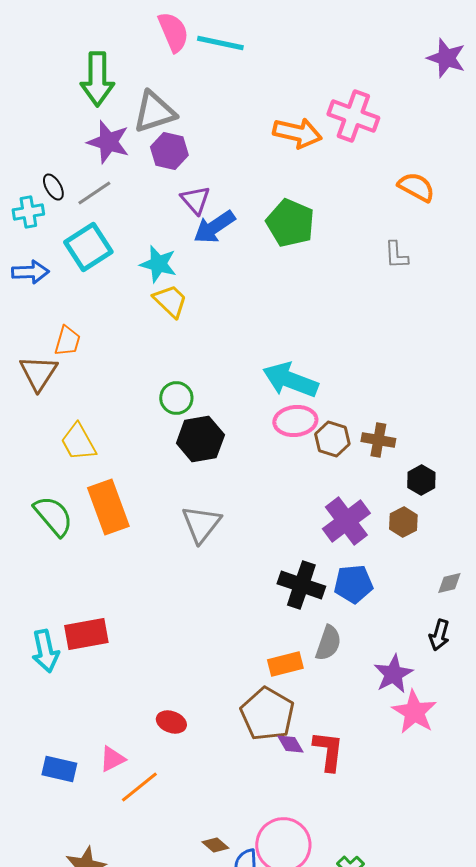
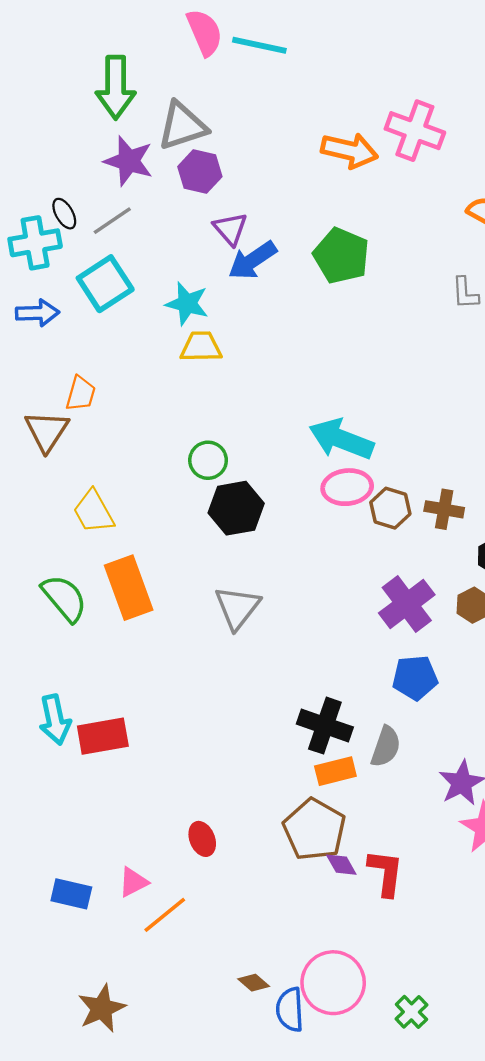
cyan cross: (28, 212) -> (35, 243), size x1.4
yellow trapezoid: (170, 301) -> (201, 347), turned -45
black cross: (301, 585) -> (325, 726), moved
cyan arrow: (45, 651) -> (55, 720), moved
red ellipse: (171, 722) -> (202, 839), turned 48

